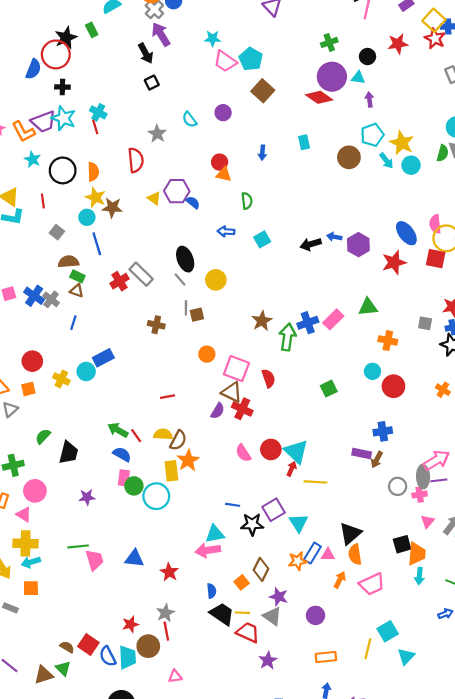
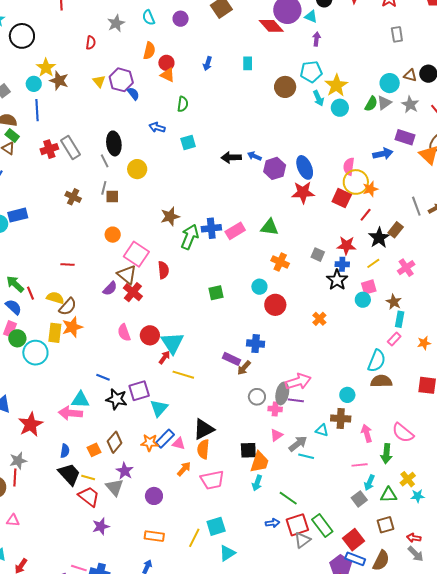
red semicircle: (136, 160) -> (91, 43), size x0.6
orange semicircle: (93, 172) -> (149, 51), moved
blue ellipse: (406, 233) -> (305, 167), moved
red star: (169, 572) -> (31, 424), size x1.4

